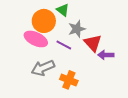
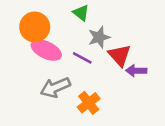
orange circle: (44, 21) -> (35, 27), moved
orange cross: (69, 80) -> (89, 103), turned 30

